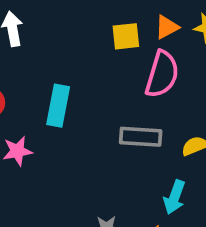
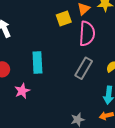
gray rectangle: (141, 137) -> (84, 68), turned -50

